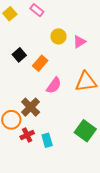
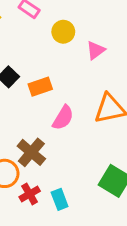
yellow circle: (59, 36) -> (63, 32), moved
orange rectangle: (40, 63) -> (40, 87), turned 35

